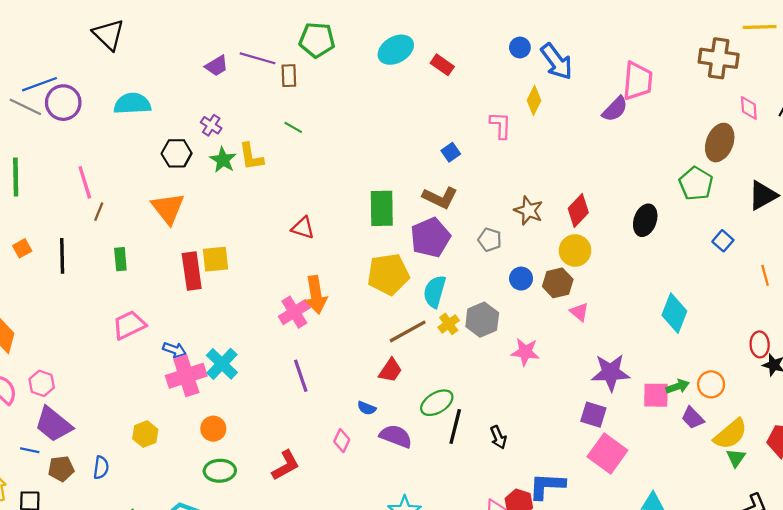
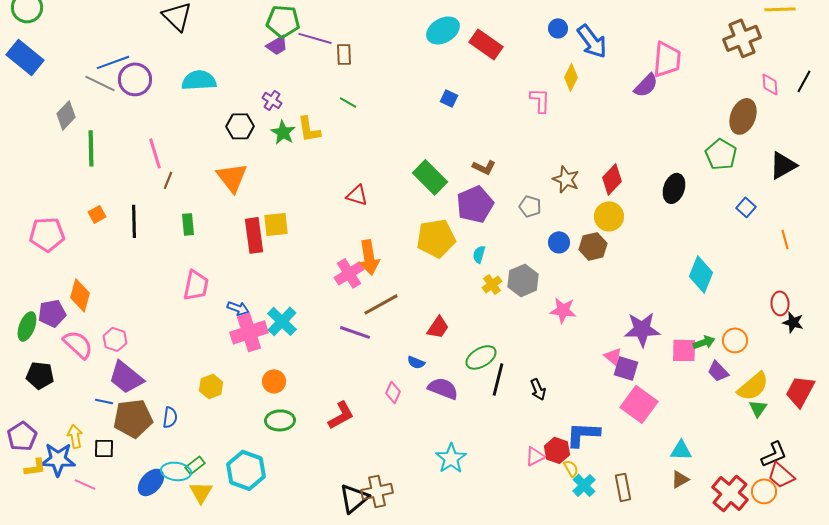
green pentagon: (317, 40) -> (283, 21), moved
brown cross: (719, 58) -> (742, 38), turned -30
red rectangle: (442, 65) -> (486, 44), size x1.5
blue square: (451, 152) -> (449, 98), moved, turned -30
brown L-shape: (440, 198) -> (484, 167), size x0.7
green rectangle: (382, 208) -> (430, 177), turned -44
cyan semicircle: (435, 292) -> (479, 254), size x0.6
pink triangle: (579, 312) -> (613, 356), moved
pink trapezoid: (129, 325) -> (196, 285), turned 128
brown line: (408, 331) -> (381, 304), moved
purple line: (301, 376) -> (355, 332), turned -52
brown pentagon: (61, 469) -> (133, 418), size x1.6

